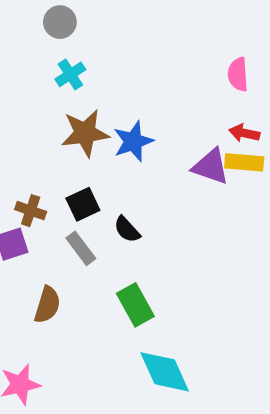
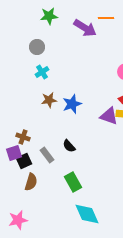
brown star: (85, 133) -> (49, 100), size x0.7
black square: (83, 204) -> (24, 161), moved

